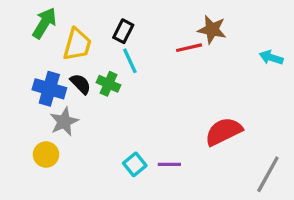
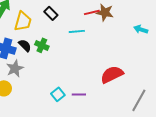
black rectangle: (123, 31) -> (51, 13), turned -72
red line: (189, 48) -> (92, 12), moved
cyan line: (130, 61) -> (77, 31), moved, turned -70

